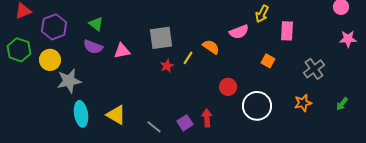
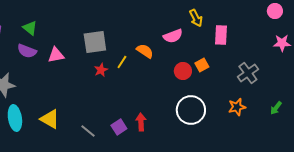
yellow arrow: (262, 14) -> (196, 18), turned -54
orange square: (268, 61) -> (202, 65), turned 32
red circle: (228, 87) -> (183, 71), moved

